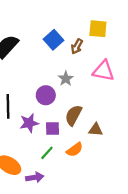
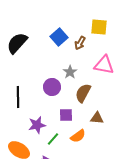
brown semicircle: (74, 115) -> (83, 93), moved
purple star: (29, 123) -> (37, 125), moved
purple square: (52, 129) -> (66, 115), moved

